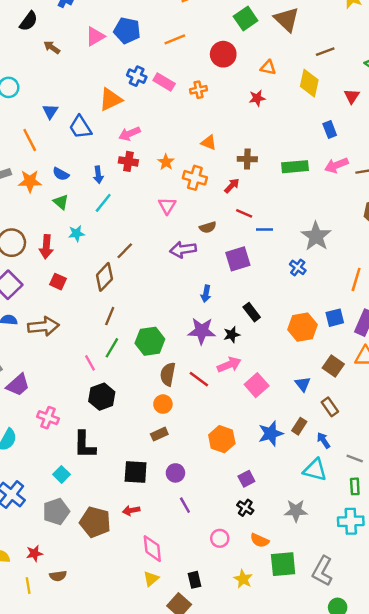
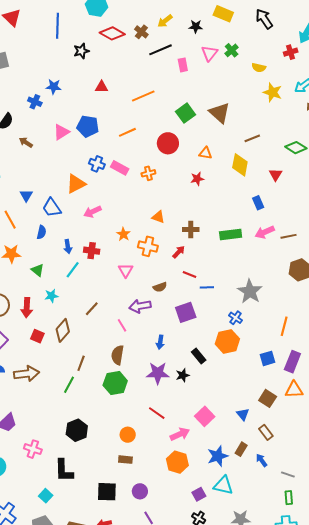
red cross: (128, 161) -> (92, 251), moved
blue semicircle: (61, 174) -> (41, 232), moved, turned -104
brown diamond: (104, 277) -> (63, 330), moved
orange hexagon: (303, 327) -> (227, 341), moved
green line: (112, 348) -> (69, 385), moved
pink line: (90, 363) -> (122, 325), moved
pink arrow: (229, 365) -> (180, 434), moved
brown semicircle: (168, 374) -> (118, 355), moved
brown rectangle: (159, 434) -> (125, 460), turned 32
cyan triangle: (315, 470) -> (223, 485), moved

